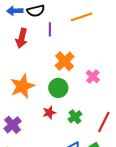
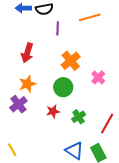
red arrow: (22, 38) -> (27, 53), moved
orange star: (22, 86) -> (27, 84), size x0.7
purple cross: (13, 125) -> (18, 104), moved

